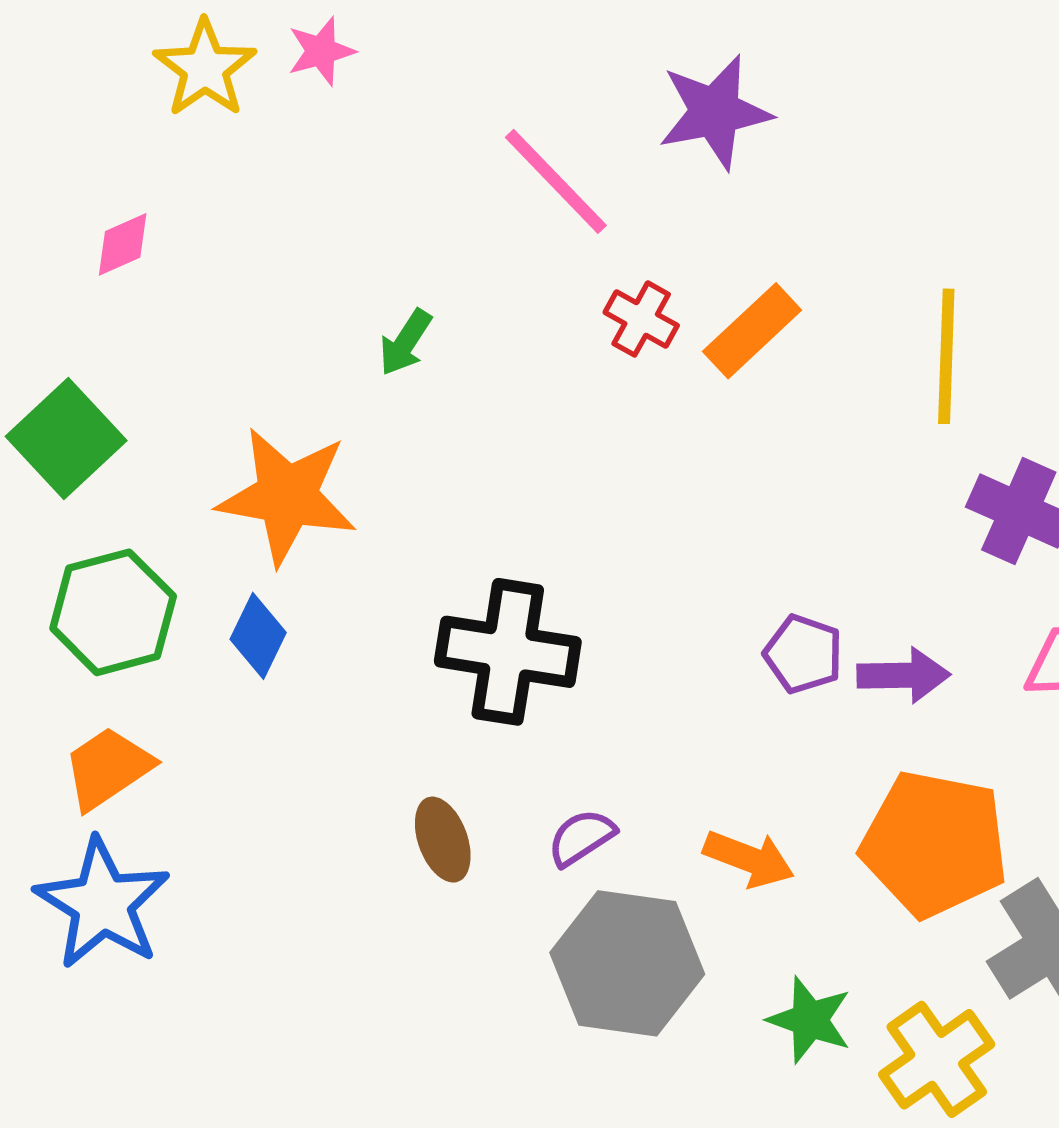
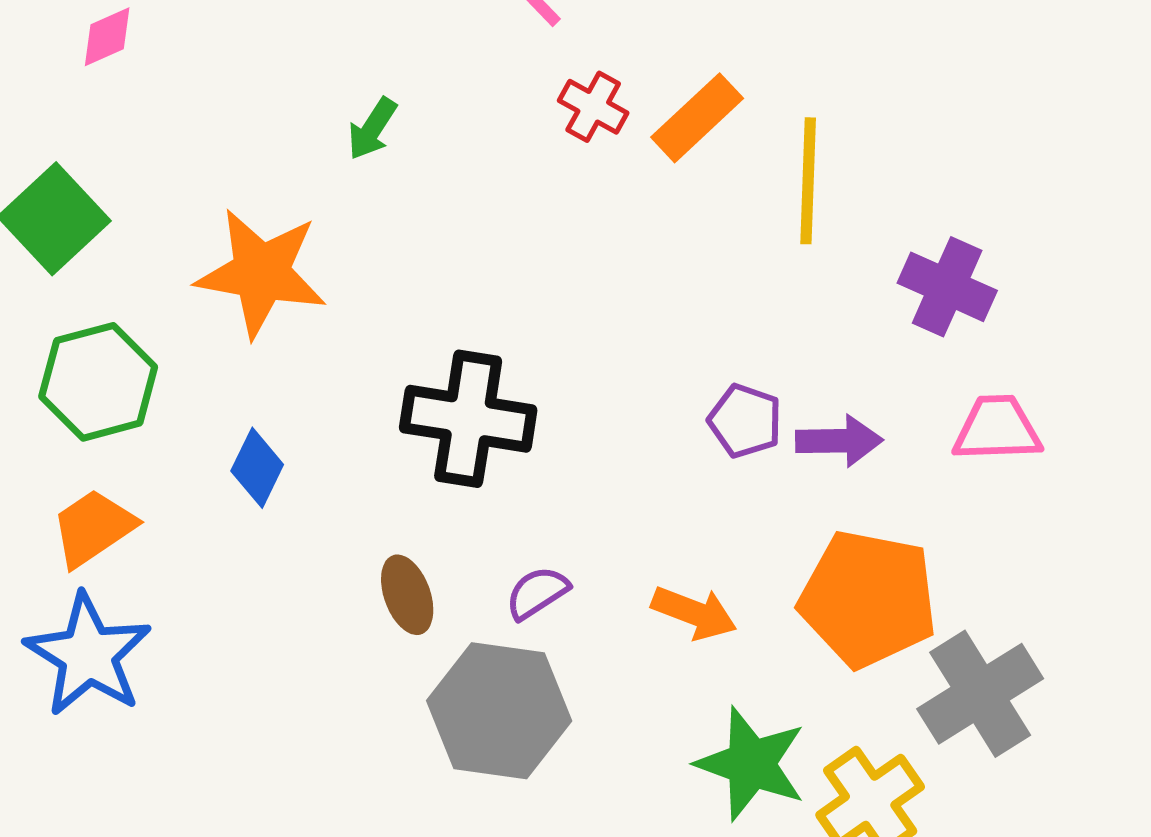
yellow line: (946, 356) -> (808, 181), moved
blue diamond: (258, 636) -> (257, 468), moved
gray hexagon: (627, 963) -> (499, 711), moved
green star: (810, 1020) -> (751, 764), size x1.4

